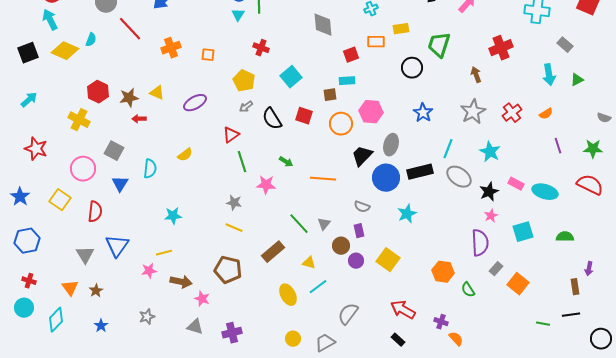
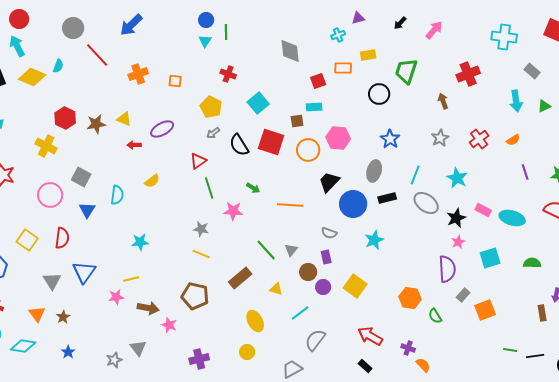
gray star: (473, 112) -> (440, 138), size x0.7
red square: (304, 116) -> (271, 142), size x1.5
red arrow: (139, 119) -> (134, 145), moved
gray ellipse: (391, 145) -> (374, 171), moved
black rectangle: (420, 172) -> (387, 198), size x0.7
yellow square: (60, 200) -> (27, 240), moved
orange square: (518, 284) -> (485, 310), turned 30
cyan line: (318, 287) -> (300, 313), moved
black line: (571, 315) -> (535, 356), moved
gray star: (147, 317) -> (114, 360), moved
cyan diamond: (56, 320) -> (23, 346), turned 55
gray triangle: (195, 327) -> (138, 348), moved, turned 36
yellow circle: (293, 339) -> (247, 352), moved

